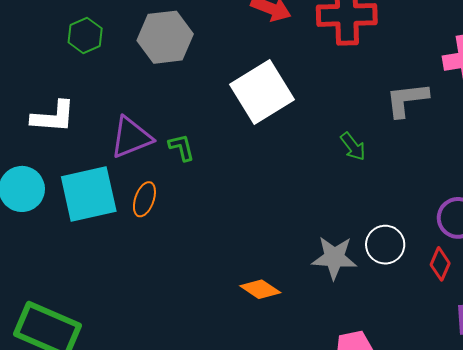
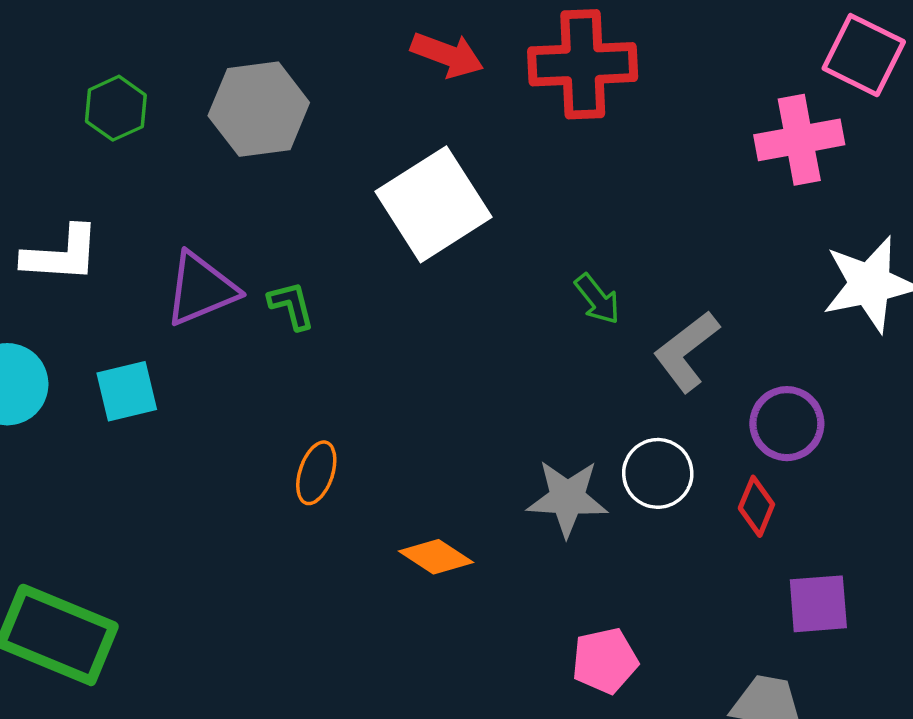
gray L-shape: (407, 100) -> (686, 351), moved, turned -30
cyan square: (89, 194) -> (127, 391), size x0.6
orange ellipse: (144, 199) -> (316, 473), moved

